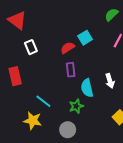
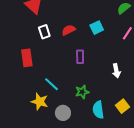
red semicircle: (68, 48) -> (68, 30), moved
cyan semicircle: (87, 88) -> (98, 110), moved
gray circle: (68, 130) -> (63, 113), moved

